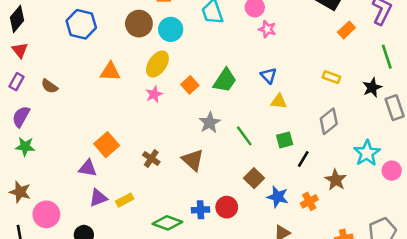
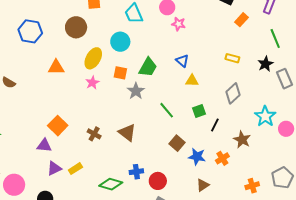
cyan circle: (171, 29) -> (120, 42), moved
orange square: (190, 85) -> (120, 73), turned -32
gray star: (210, 123) -> (136, 91), moved
red circle: (227, 207) -> (158, 181), moved

